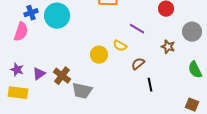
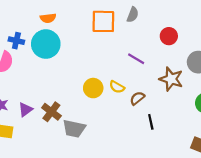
blue cross: (31, 13) -> (16, 41), turned 32
yellow semicircle: (120, 46) -> (117, 87), moved
brown star: (168, 47) -> (171, 79), size x1.5

